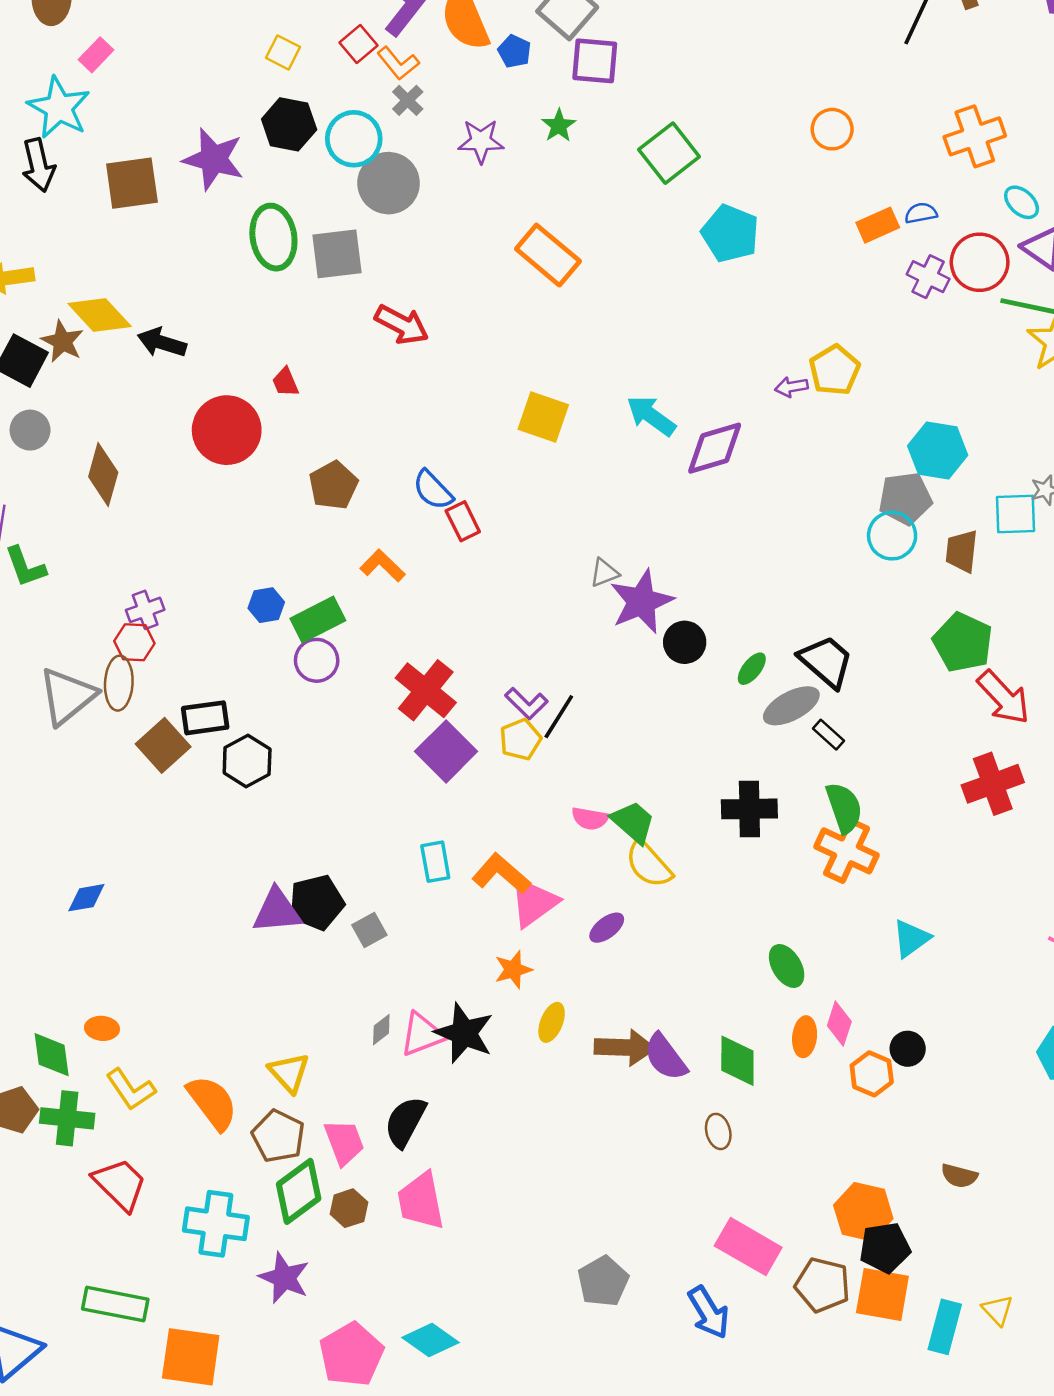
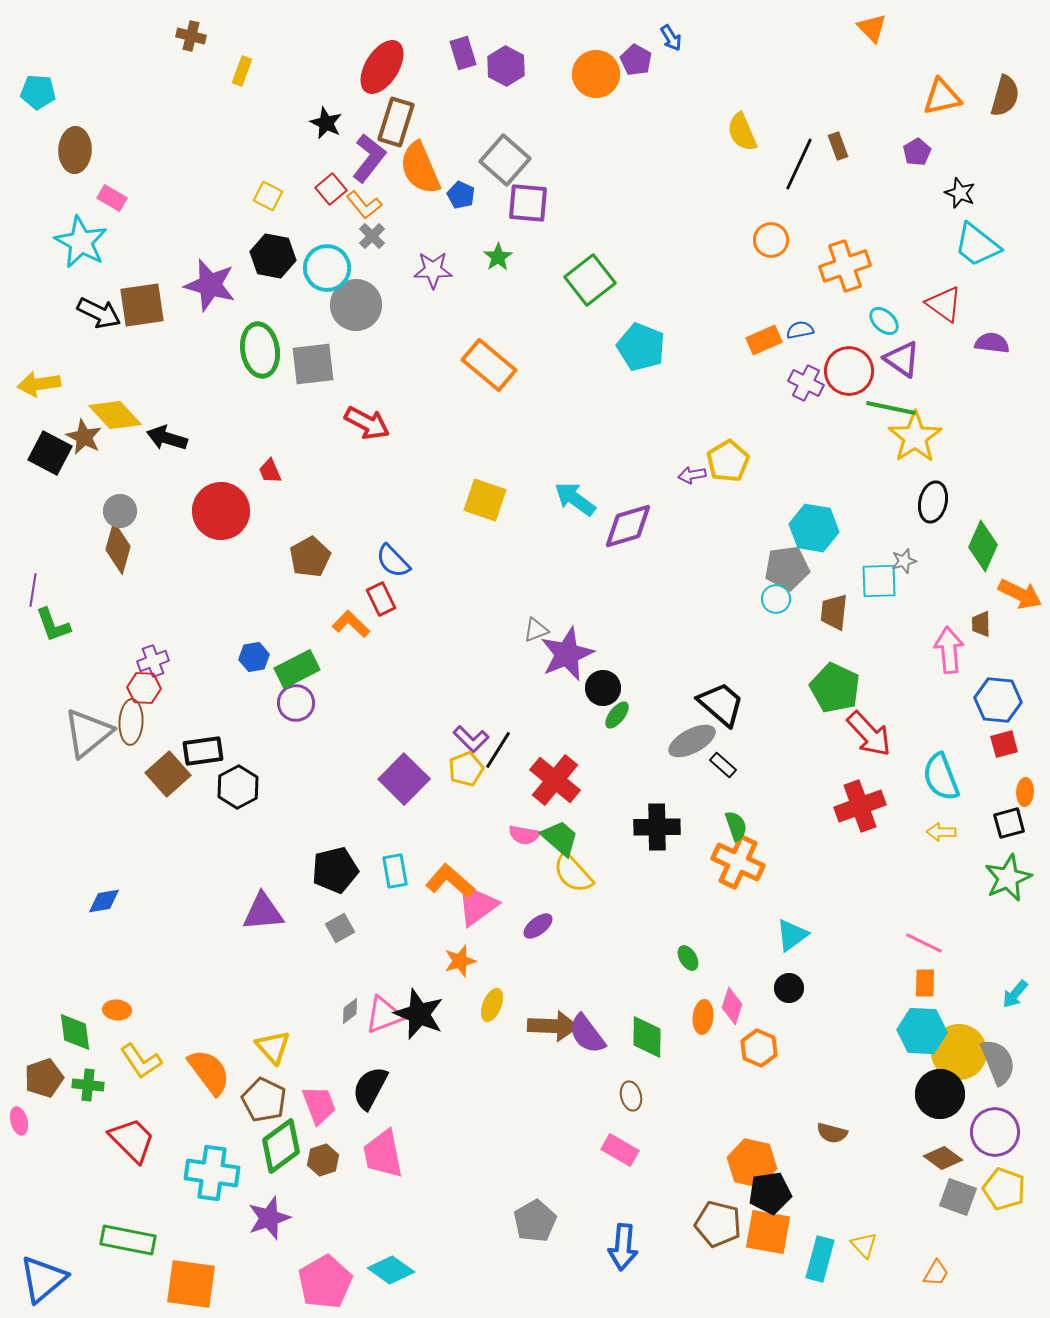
pink rectangle: (96, 55) -> (112, 198), turned 76
orange circle: (832, 129) -> (771, 240), moved
black arrow: (38, 165) -> (99, 313), moved, turned -51
gray circle: (30, 430) -> (120, 511), moved
red rectangle: (463, 521) -> (381, 599), moved
cyan circle: (892, 536) -> (776, 599), size x0.7
green ellipse: (752, 669) -> (617, 715), moved
red cross: (426, 690) -> (555, 780), moved
green semicircle: (844, 808) -> (736, 826), size x0.7
black pentagon: (317, 902) -> (335, 870), moved
green ellipse: (787, 966) -> (688, 958), size x0.7
black circle: (908, 1049) -> (789, 988), moved
green cross: (67, 1118) -> (88, 1085), size x0.7
pink rectangle: (748, 1247) -> (620, 1150), moved, size x0.7
purple star: (284, 1278) -> (269, 1218), turned 30
blue arrow: (709, 1312) -> (623, 1247), turned 36

